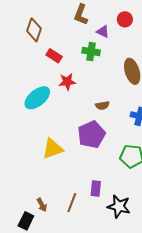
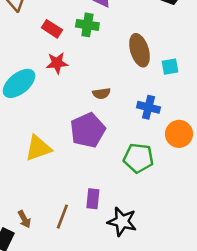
red rectangle: (54, 56) -> (52, 29), moved

